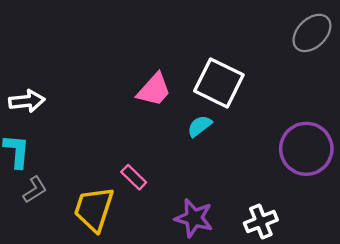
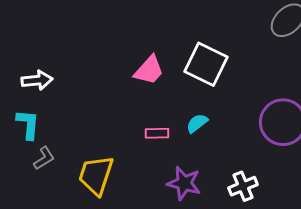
cyan semicircle: (200, 126) -> (197, 123), moved
pink rectangle: (134, 177) -> (157, 133), moved, turned -45

